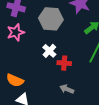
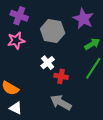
gray arrow: (67, 89) -> (61, 103), size x1.5

